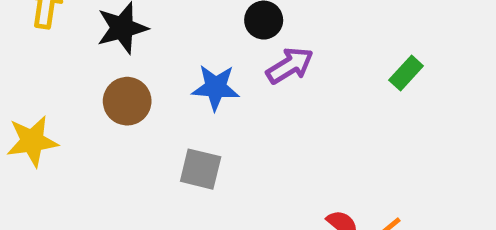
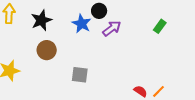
blue star: (216, 87) -> (82, 24), moved, turned 30

